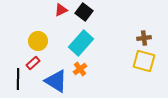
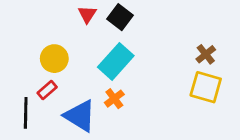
red triangle: (61, 10) -> (87, 14), turned -32
brown cross: (144, 38) -> (206, 54), turned -32

